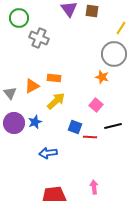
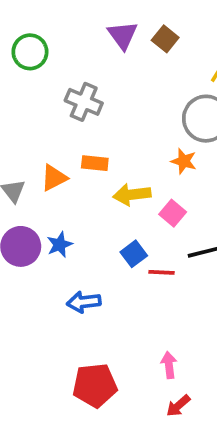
brown square: (92, 11) -> (165, 39), turned 32
gray cross: (39, 38) -> (84, 102), moved
yellow arrow: (56, 101) -> (132, 195), moved, turned -144
blue square: (75, 127) -> (134, 254), turned 32

